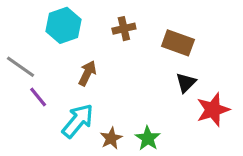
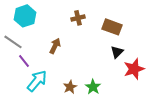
cyan hexagon: (63, 25) -> (25, 16), moved
cyan arrow: (78, 121) -> (37, 81), moved

